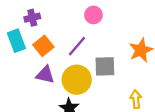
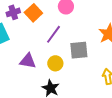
orange square: (43, 46) -> (33, 13), moved
yellow circle: (77, 80) -> (55, 63), size x0.6

